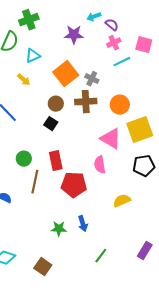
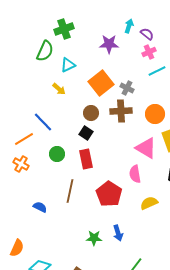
cyan arrow: (94, 17) -> (129, 26), turned 128
green circle: (24, 159) -> (57, 154), moved
red rectangle: (56, 161) -> (86, 159), moved
red pentagon: (74, 185) -> (109, 194), turned 30
yellow semicircle: (122, 201) -> (149, 203), moved

